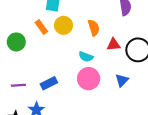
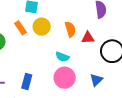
red triangle: (114, 44) -> (88, 38), moved
blue rectangle: (49, 83) -> (27, 81), turned -49

